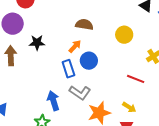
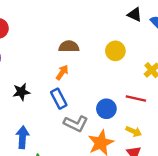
black star: (37, 43) -> (21, 92), moved
blue circle: (89, 61) -> (106, 109), moved
blue arrow: (53, 101) -> (22, 137), moved, turned 30

